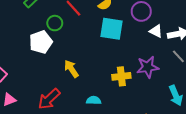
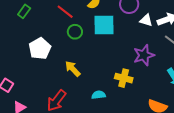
green circle: (55, 23) -> (75, 32), moved
yellow cross: (121, 76) -> (124, 78), moved, turned 30

